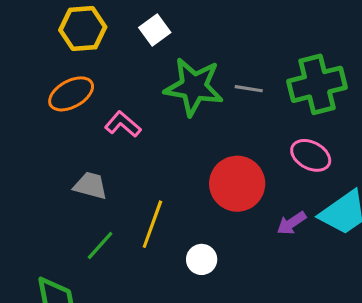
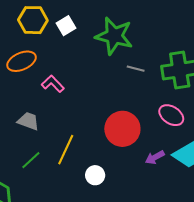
white square: (155, 30) -> (66, 26), moved
green star: (194, 87) -> (114, 36), moved

